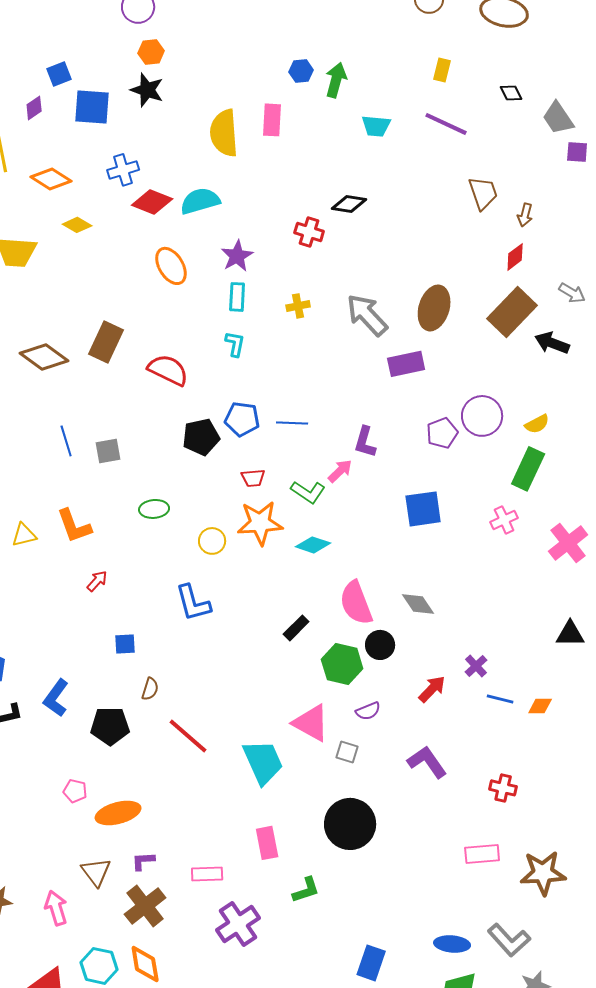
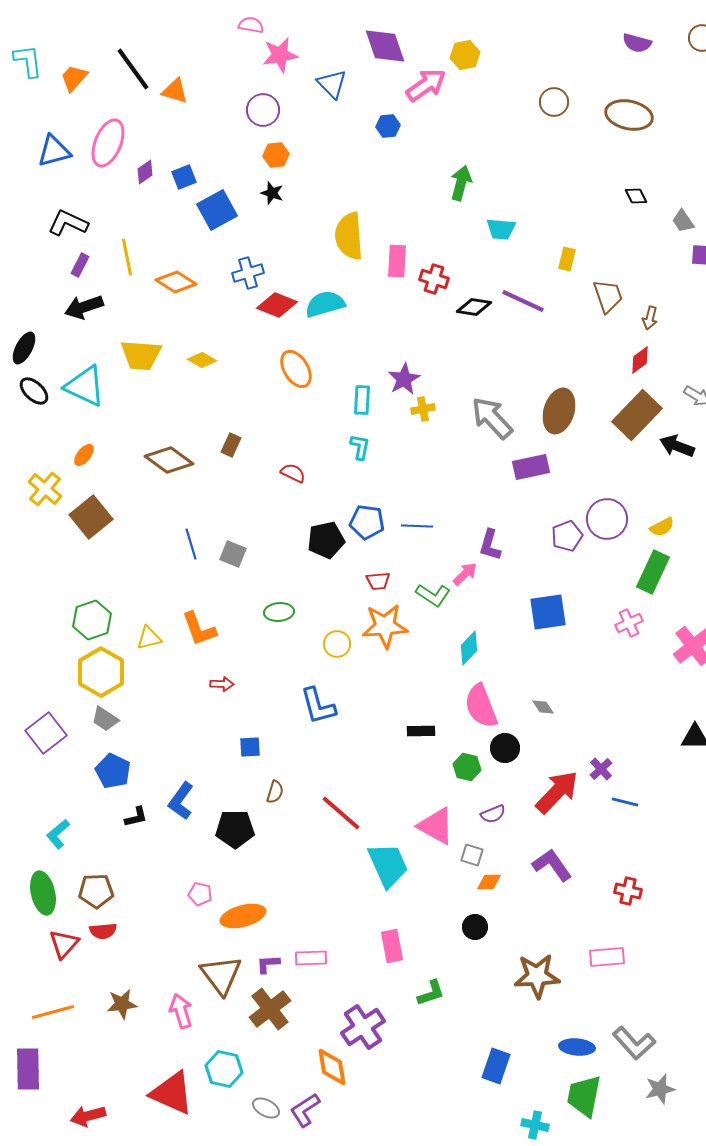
yellow rectangle: (442, 70) -> (567, 259), moved
blue hexagon: (301, 71) -> (388, 126), moved
black star: (147, 90) -> (272, 193), size x0.7
blue square: (92, 107) -> (217, 210), turned -33
purple diamond: (34, 108) -> (145, 172), moved
gray trapezoid: (558, 118) -> (683, 221), size x0.7
pink rectangle: (272, 120) -> (397, 261), moved
purple line: (446, 124) -> (523, 301), moved
yellow diamond: (77, 225) -> (202, 360), moved
red cross: (309, 232) -> (434, 279), moved
purple star: (237, 256) -> (404, 379), moved
brown rectangle: (106, 342) -> (231, 445), size x0.6
red semicircle: (168, 370) -> (293, 473), size x0.6
gray square: (108, 451) -> (233, 554), turned 32
cyan diamond: (313, 545) -> (469, 648), moved, turned -64
red arrow: (97, 581) -> (222, 684), turned 50
gray diamond: (418, 604) -> (543, 707), size x0.7
black rectangle: (296, 628) -> (421, 731), turned 44
green hexagon: (342, 664) -> (467, 767), size x0.7
red arrow: (432, 689) -> (557, 792), size x1.6
orange diamond: (540, 706) -> (489, 882), moved
red line: (188, 736) -> (341, 813), moved
black circle: (350, 824) -> (475, 927), size x0.5
brown triangle: (96, 872) -> (221, 975), size x1.4
brown star: (543, 873) -> (537, 976), moved
pink rectangle: (207, 874) -> (311, 958), moved
orange diamond: (145, 964) -> (332, 1067), moved

